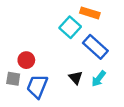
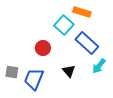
red circle: (26, 60) -> (43, 48), moved
cyan arrow: (99, 79) -> (99, 66), moved

